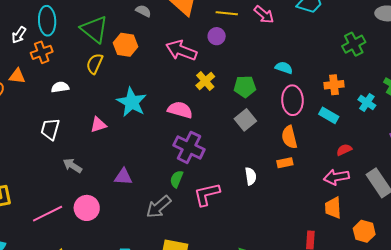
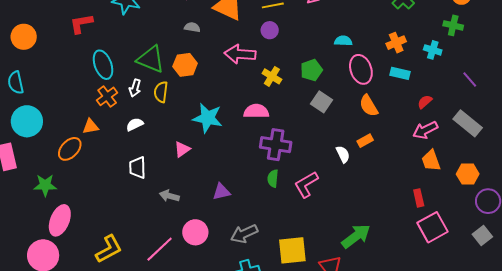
white arrow: (19, 35) -> (135, 88), moved
orange rectangle: (285, 163) -> (365, 141), moved
gray arrow: (159, 207) -> (244, 234), moved, turned 32

